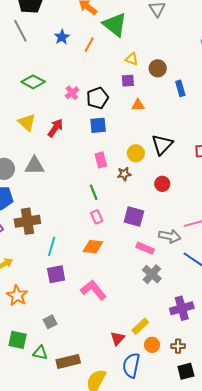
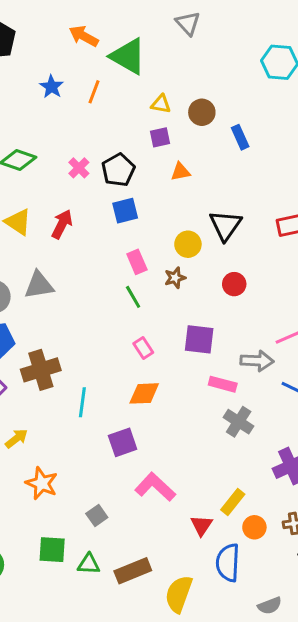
green line: (94, 192) -> (133, 297), moved
purple square: (56, 274) -> (123, 442), moved
pink L-shape: (93, 290) -> (155, 487), moved

